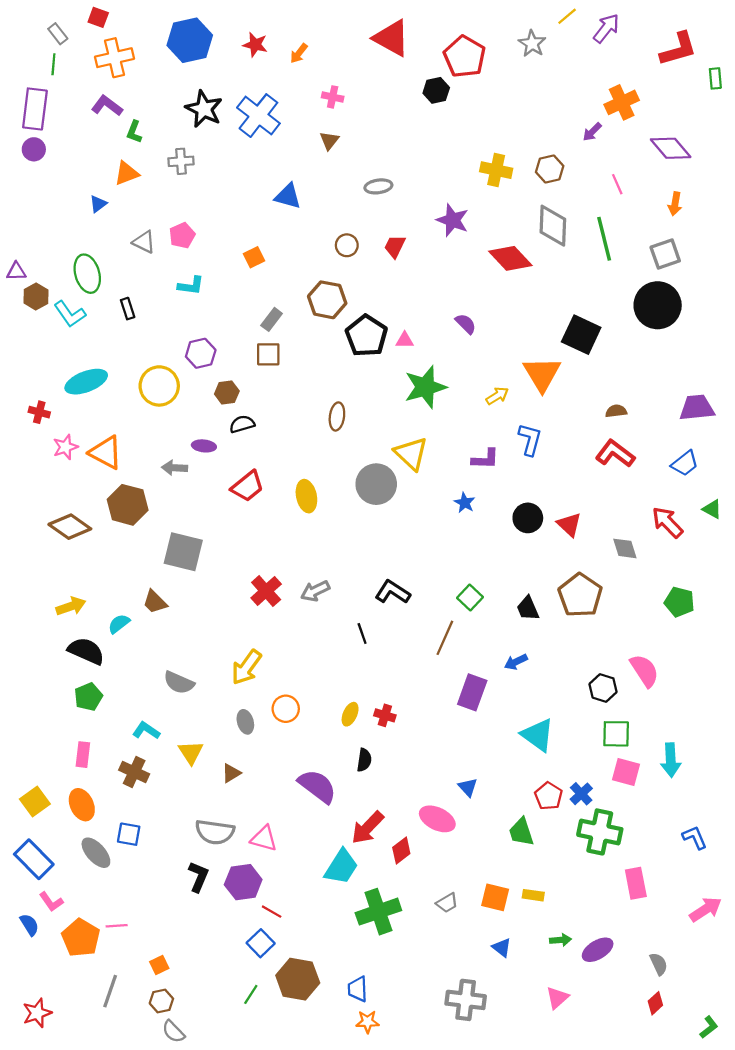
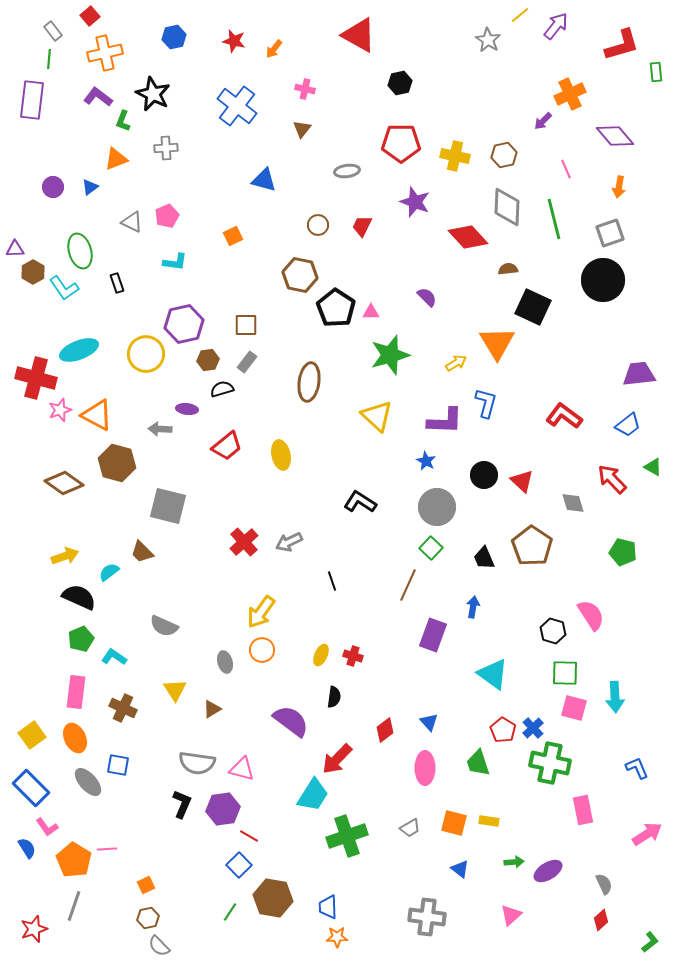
red square: (98, 17) -> (90, 16), turned 30
blue hexagon: (190, 40) -> (174, 37), size x0.6
red pentagon: (465, 57) -> (401, 143), moved, turned -30
black star: (204, 109) -> (153, 94), moved
purple circle: (34, 149) -> (53, 187), moved
gray rectangle: (272, 319) -> (247, 362), moved
purple hexagon: (201, 353) -> (184, 324), size x1.4
brown semicircle: (616, 411) -> (508, 269), moved
red cross: (39, 412) -> (36, 378), size x2.0
brown ellipse: (337, 416) -> (309, 382), size x1.5
purple L-shape: (485, 459) -> (445, 421), size x1.4
gray circle: (376, 484) -> (437, 507), moved
black L-shape: (393, 592) -> (360, 502), moved
blue arrow: (516, 662) -> (473, 607), turned 125
yellow arrow: (246, 667) -> (261, 612), moved
cyan L-shape: (146, 731) -> (114, 657), moved
pink rectangle: (83, 755) -> (76, 692), size x1.4
pink ellipse: (437, 819) -> (425, 768), moved, turned 64
red diamond: (401, 851) -> (385, 730), moved
gray line: (110, 991) -> (74, 906), moved

